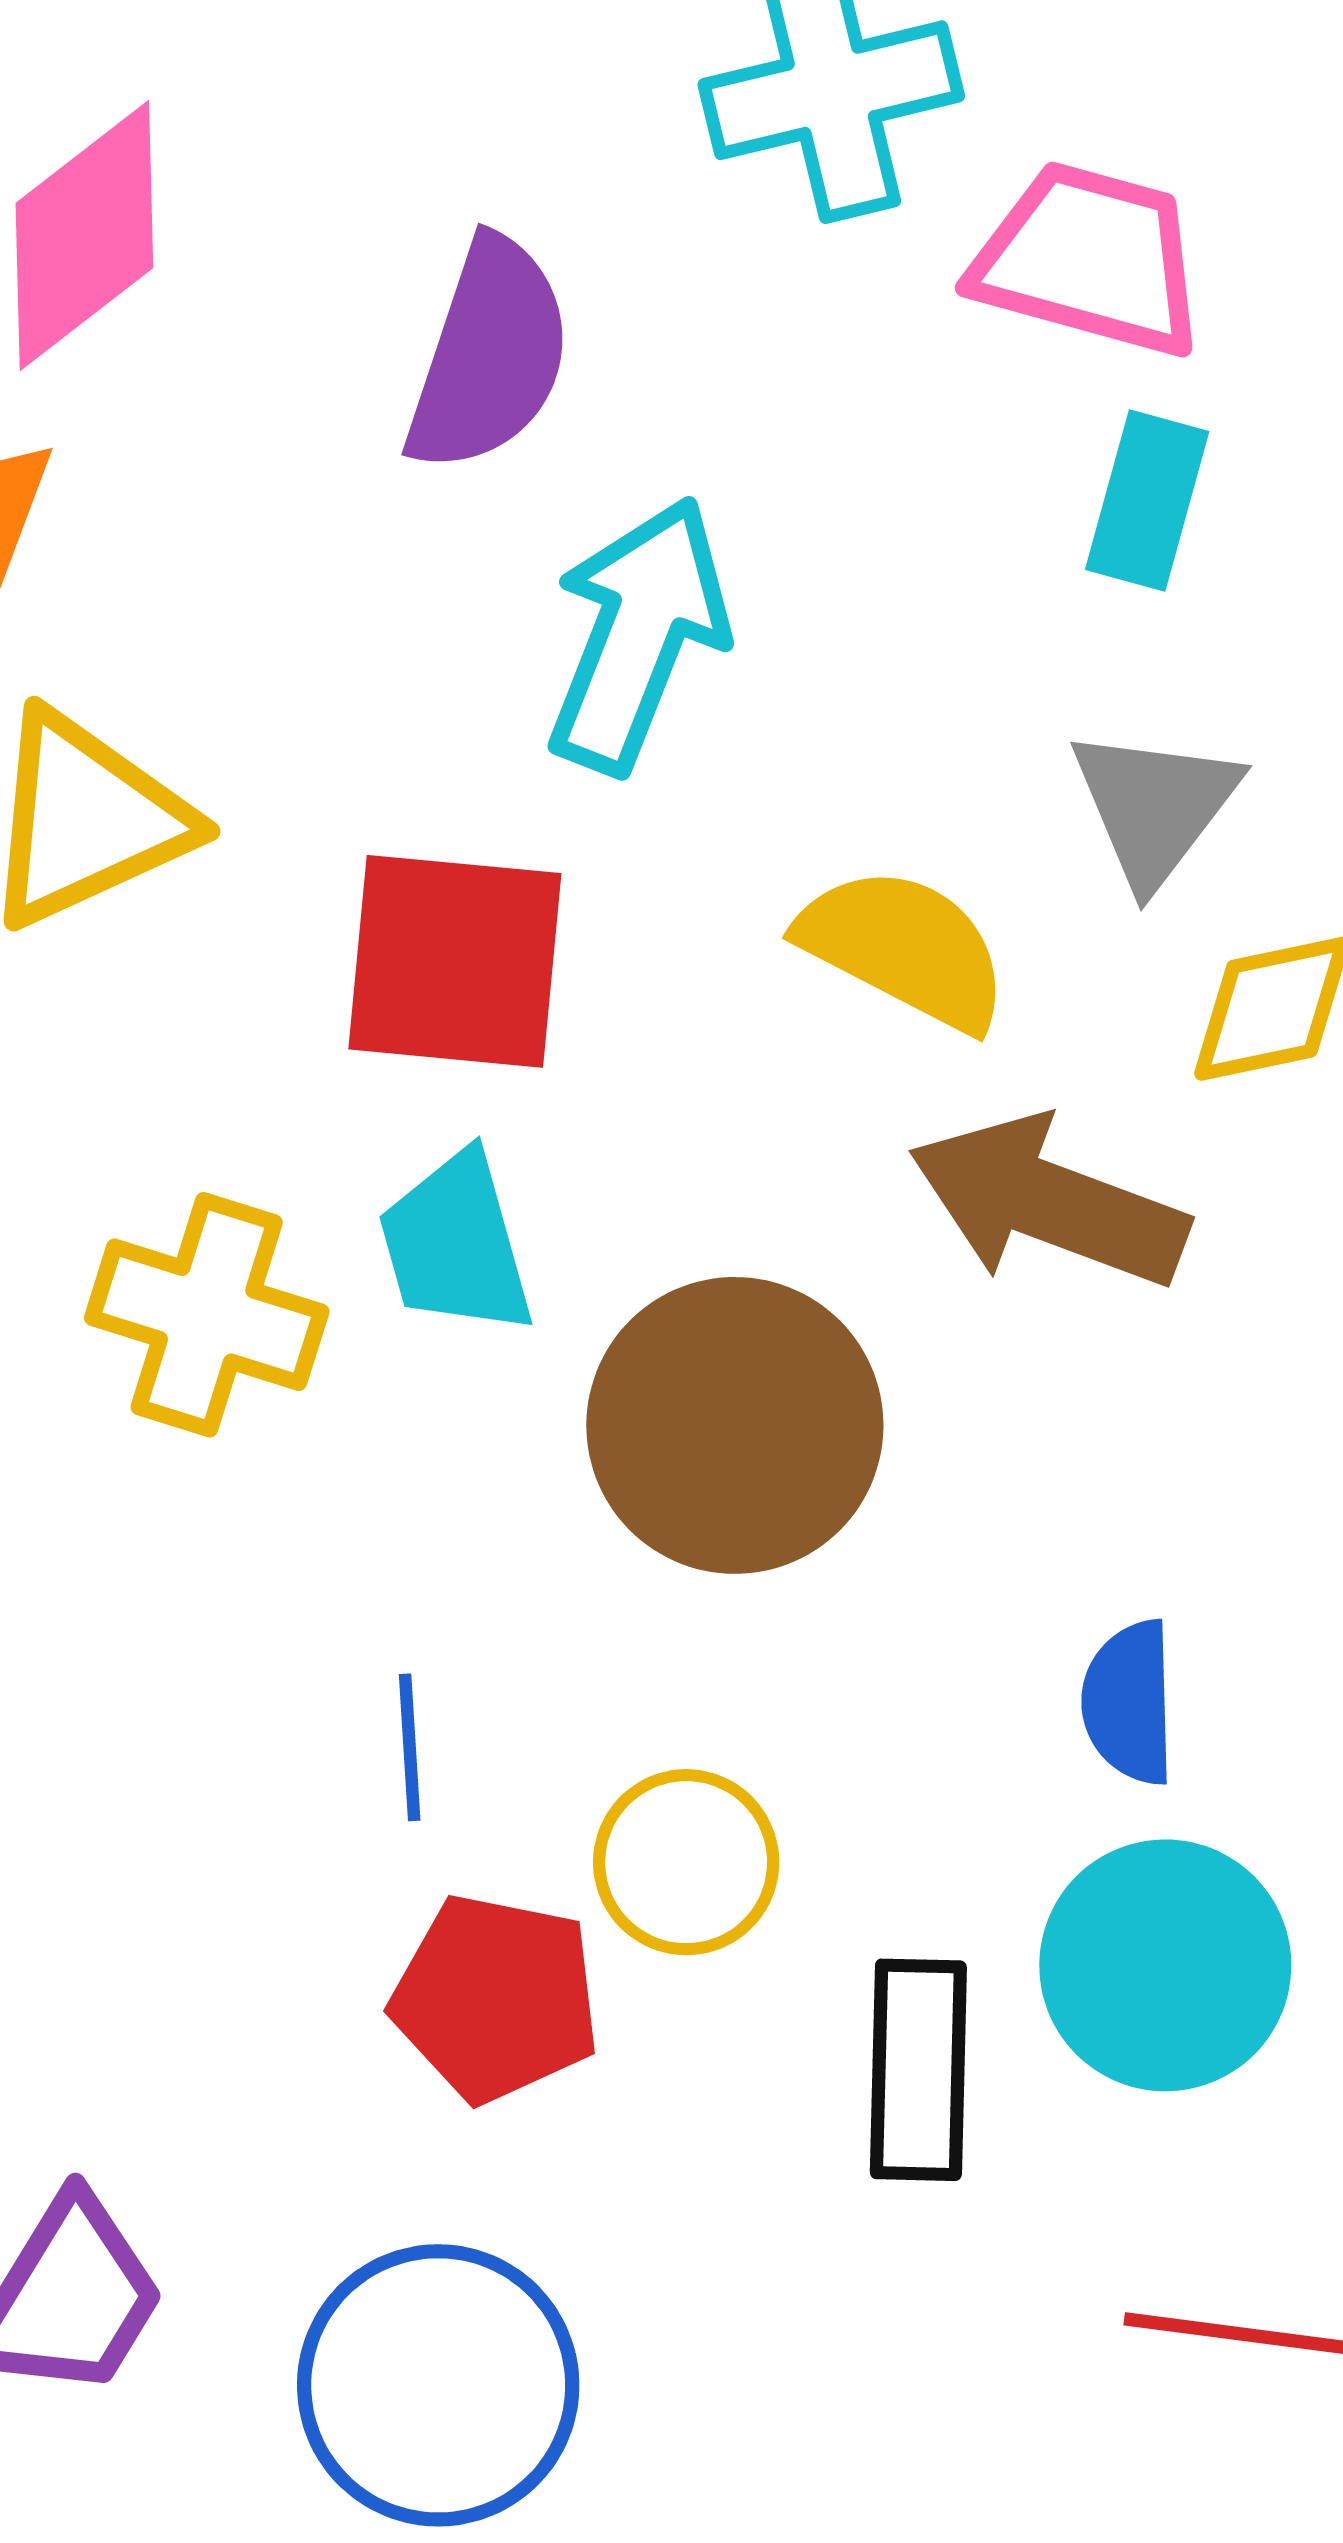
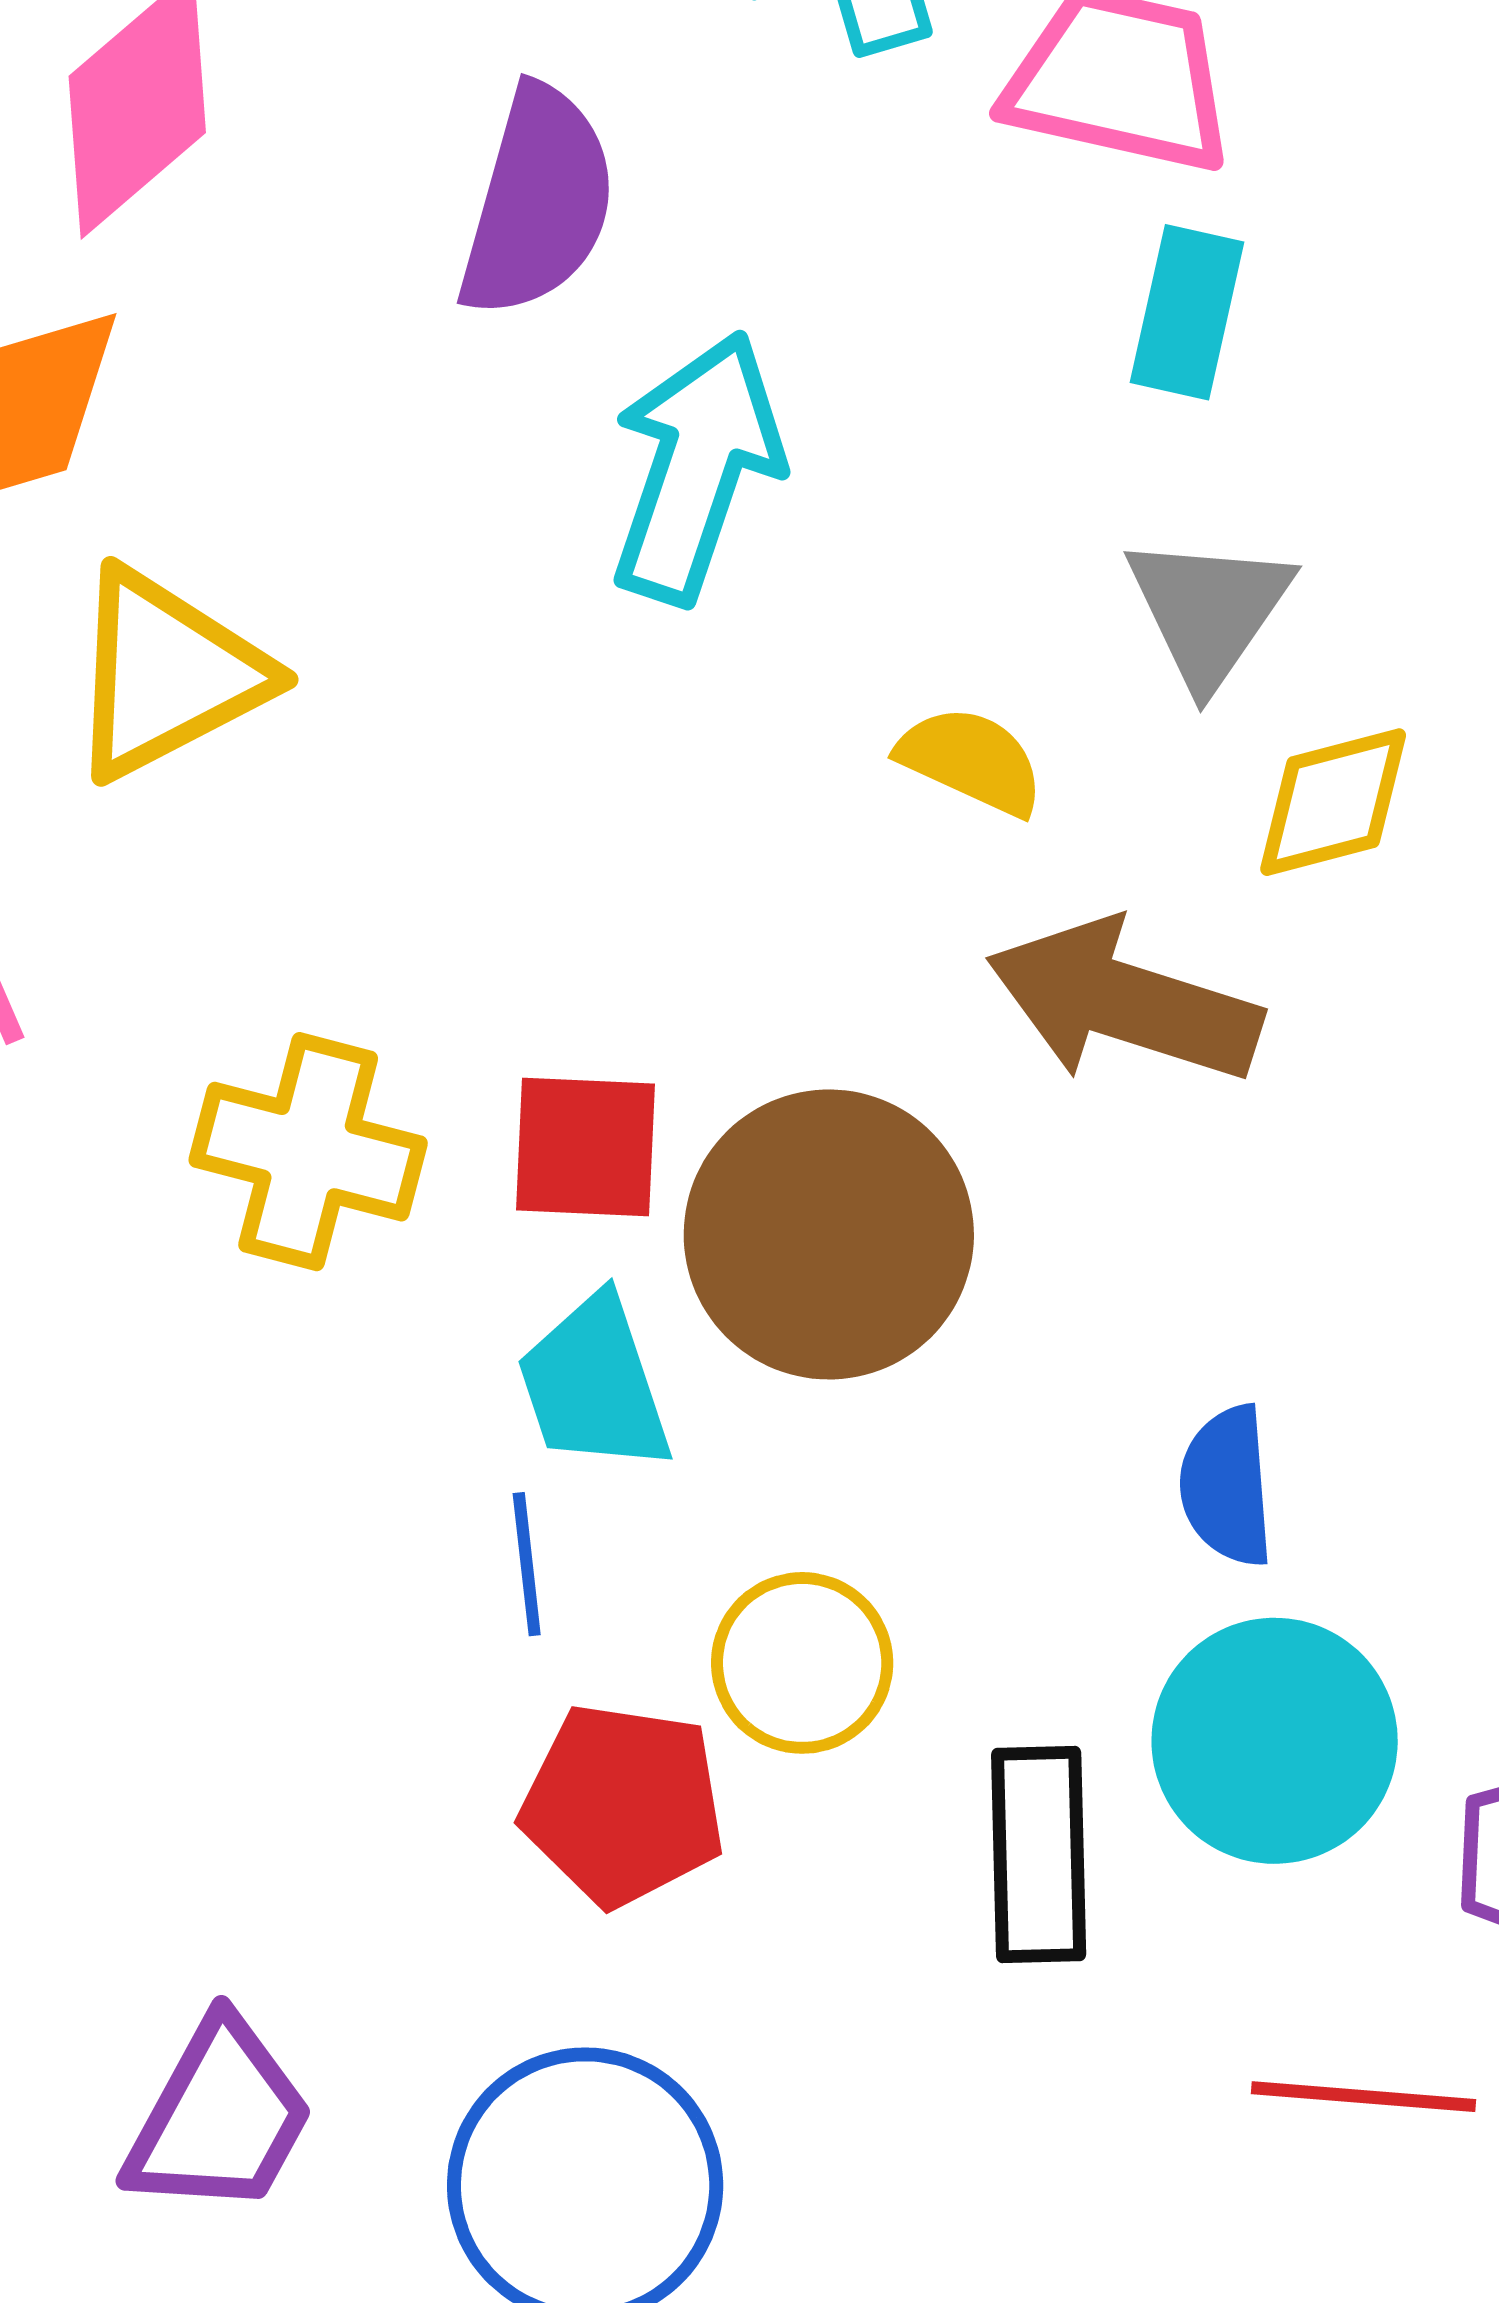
yellow semicircle: (904, 948) -> (971, 761), size x0.7
red square: (455, 961) -> (585, 1147), moved, size x0.7
cyan trapezoid: (456, 1244) -> (594, 1384), moved

